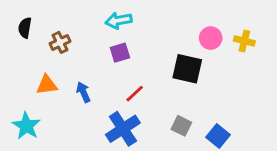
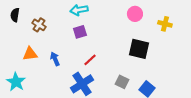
pink circle: (211, 38) -> (135, 14), moved
brown cross: (60, 42) -> (39, 25), turned -32
black square: (187, 69) -> (139, 49), moved

